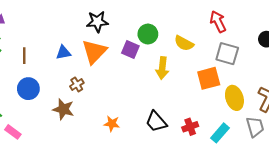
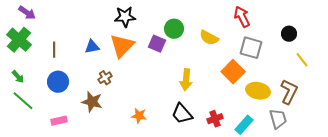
yellow arrow: (162, 68) -> (186, 80), moved
orange square: (209, 78) -> (233, 72), turned -30
yellow ellipse: (234, 98) -> (258, 91), turned -60
pink rectangle: (13, 132) -> (59, 121), moved, turned -49

